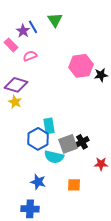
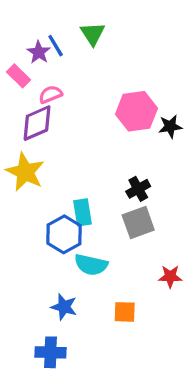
purple diamond: (16, 85) -> (37, 123), moved, turned -40
yellow star: (15, 102) -> (25, 172), size x1.6
black cross: (82, 142) -> (138, 189), moved
gray square: (68, 144) -> (138, 223), moved

